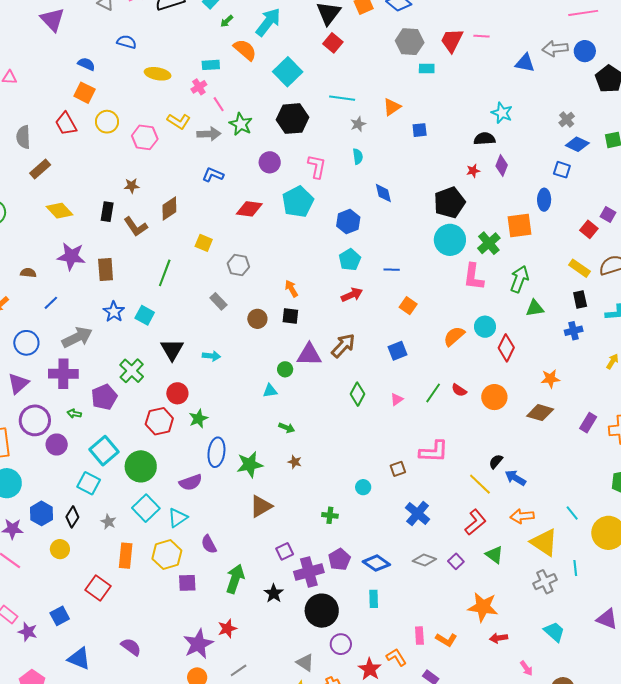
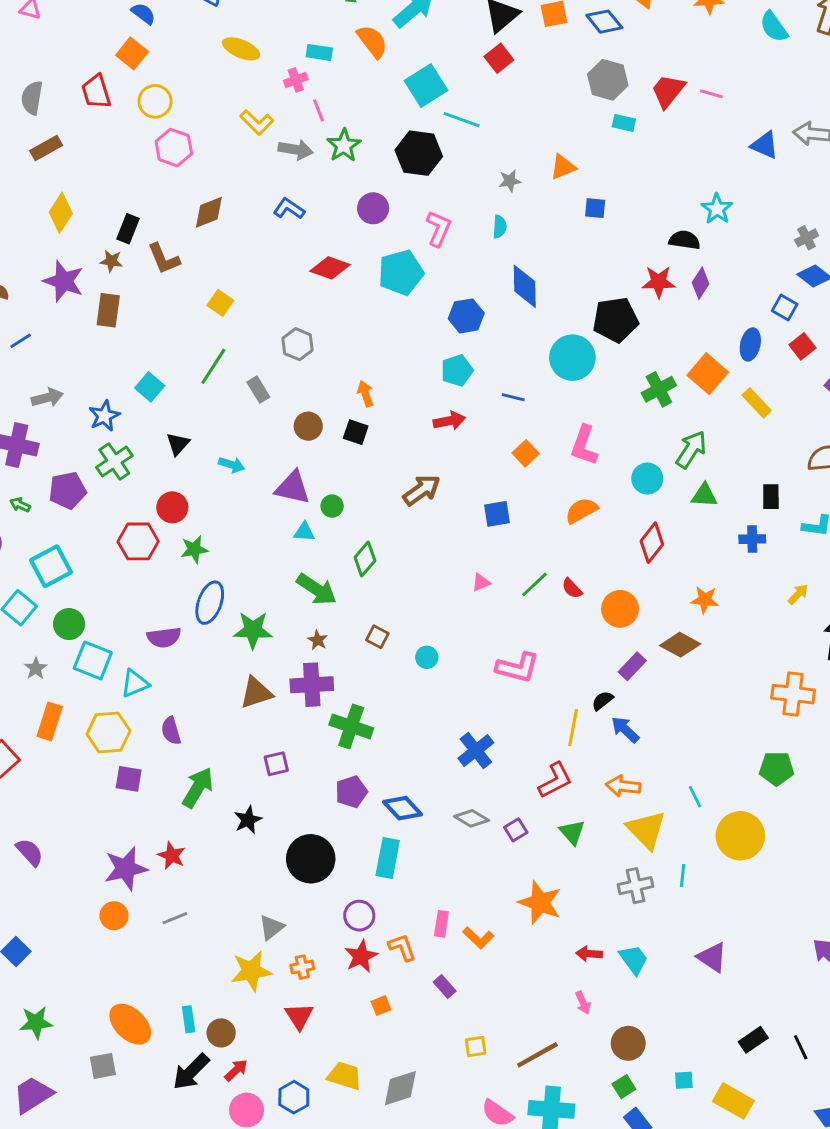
cyan line: (342, 98) -> (462, 120), moved
pink hexagon: (145, 137) -> (174, 148), moved
red star: (473, 171) -> (659, 282), size x1.6
brown star: (132, 186) -> (111, 261), moved
blue diamond: (383, 193) -> (525, 286), size x1.4
brown diamond: (169, 208) -> (209, 212), moved
yellow diamond: (59, 211) -> (61, 213), turned 64
orange square: (520, 226) -> (708, 374), turned 36
red square: (589, 229) -> (802, 346), moved
cyan circle: (450, 240) -> (572, 358), moved
yellow square: (204, 243) -> (220, 303), moved
yellow rectangle: (579, 268) -> (757, 403), moved
green line: (165, 273) -> (213, 366), moved
pink L-shape: (474, 277) -> (584, 445), moved
blue star: (114, 312) -> (104, 416), moved
cyan circle: (485, 327) -> (647, 479), moved
gray arrow: (77, 337) -> (47, 398), size x0.7
black triangle: (172, 350) -> (178, 444), size x0.7
purple triangle: (309, 355) -> (293, 488), moved
green diamond: (357, 394) -> (365, 559), moved
purple rectangle: (588, 423) -> (632, 666), moved
green arrow: (287, 428) -> (317, 589), size x1.8
green circle: (141, 466) -> (69, 624), moved, size x0.7
brown square: (398, 469) -> (377, 637), moved, turned 35
yellow line: (480, 484) -> (573, 728), turned 45
cyan circle: (363, 487) -> (427, 657), moved
cyan square: (146, 508) -> (93, 660), turned -36
green cross: (330, 515) -> (351, 726), size x1.8
purple cross: (309, 572) -> (312, 685), moved
cyan rectangle: (374, 599) -> (388, 858), size x1.5
red star: (227, 629) -> (172, 856), turned 30
red arrow: (499, 638) -> (589, 954), moved
purple circle: (341, 644) -> (359, 916), moved
gray triangle: (305, 663) -> (271, 927), turned 36

